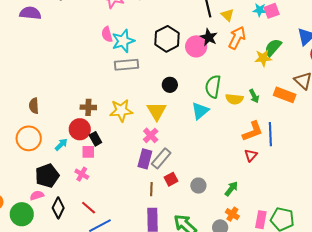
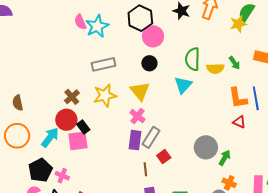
pink circle: (196, 46) -> (153, 36), moved
gray rectangle: (126, 65) -> (103, 64), moved
brown cross: (88, 107) -> (72, 97), turned -35
orange L-shape: (253, 131) -> (238, 98), turned 110
cyan arrow: (61, 145) -> (50, 137), size x1.5
pink square: (88, 152) -> (78, 141), size x1.5
red triangle: (251, 155) -> (239, 122), turned -40
pink cross: (82, 174) -> (62, 176), moved
gray circle: (198, 186) -> (206, 147), moved, size x1.5

